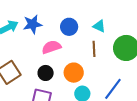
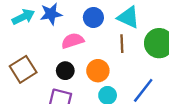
cyan triangle: (99, 26) -> (128, 17), size x1.5

